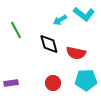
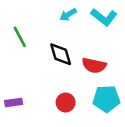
cyan arrow: (60, 20) -> (68, 15), moved

